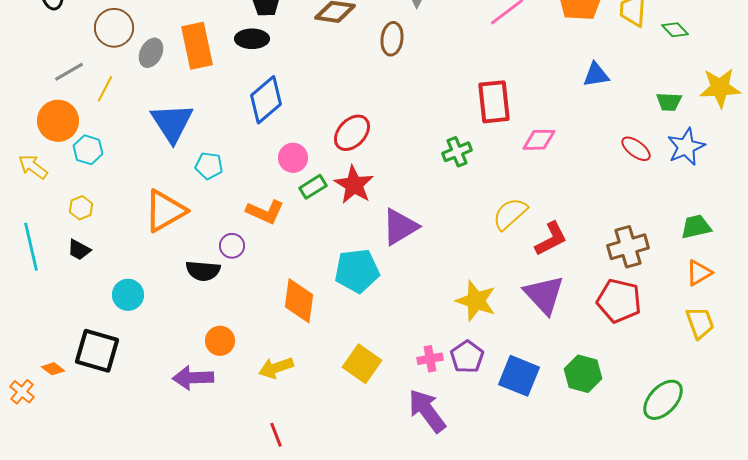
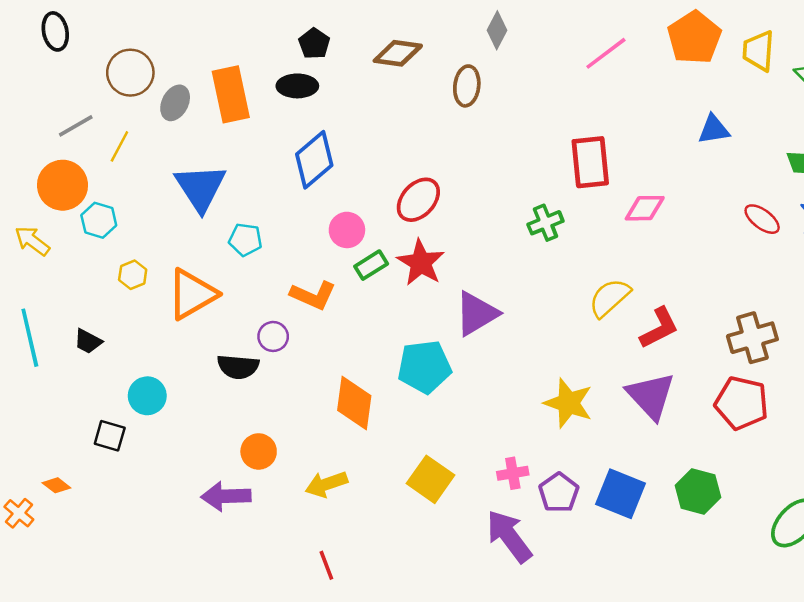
yellow hexagon: (81, 208) -> (133, 275), moved
black square: (97, 351) -> (110, 436), moved, size x0.6
purple pentagon: (467, 357) -> (559, 493), moved

